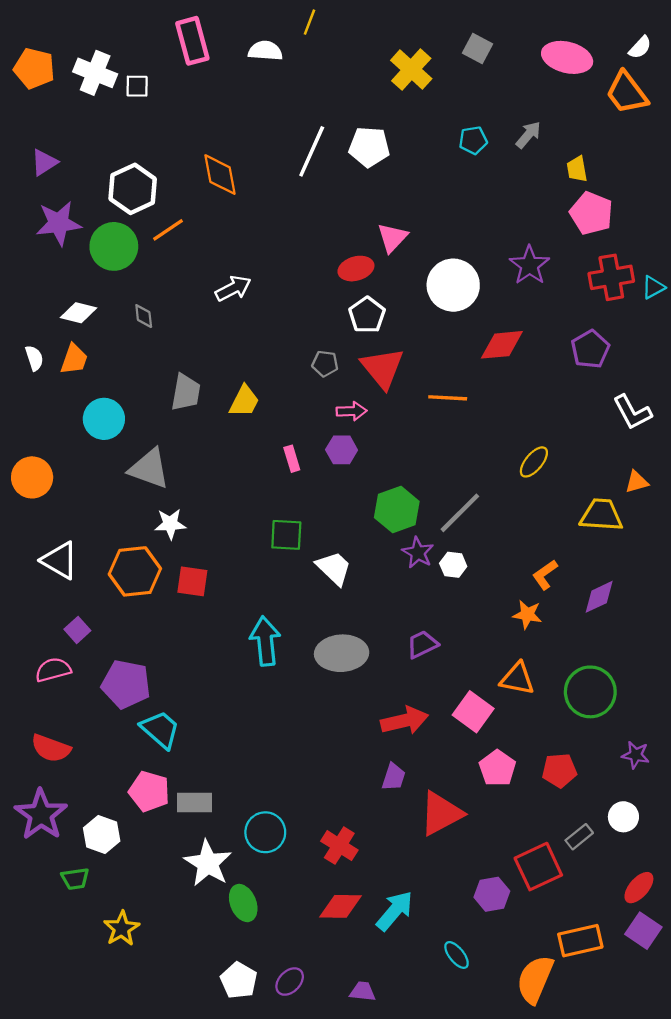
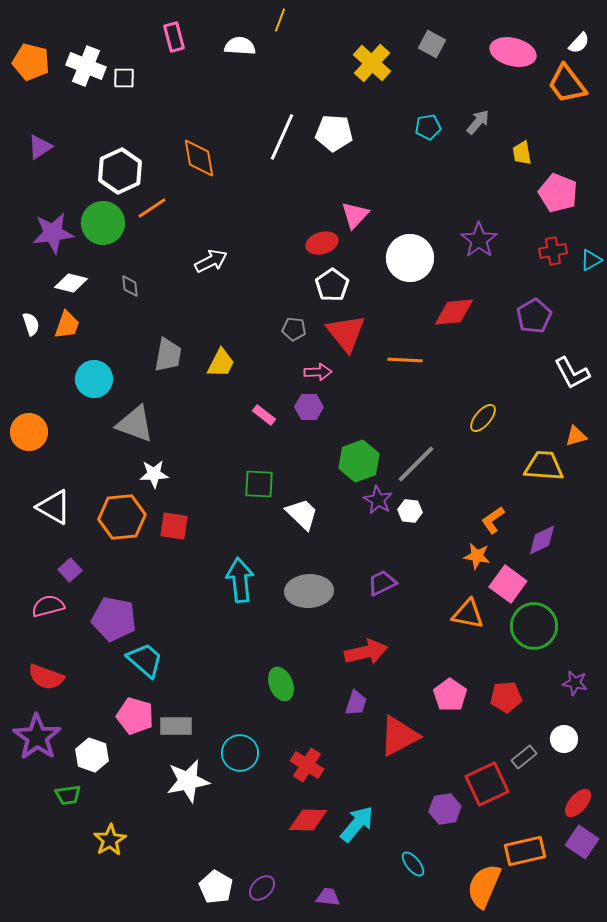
pink rectangle: (192, 41) -> (174, 37), size x0.7
pink pentagon: (591, 213) -> (558, 193), moved
purple star: (59, 223) -> (53, 233), moved
red cross: (611, 277) -> (553, 251), size x0.7
pink rectangle: (292, 459) -> (264, 415), turned -35
pink square: (473, 712) -> (508, 584), moved
white star: (208, 863) -> (188, 781), turned 30
green ellipse: (243, 903) -> (281, 684), moved

